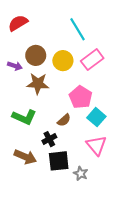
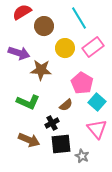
brown circle: (36, 55) -> (44, 26), moved
purple arrow: (15, 66) -> (19, 53), size x1.5

